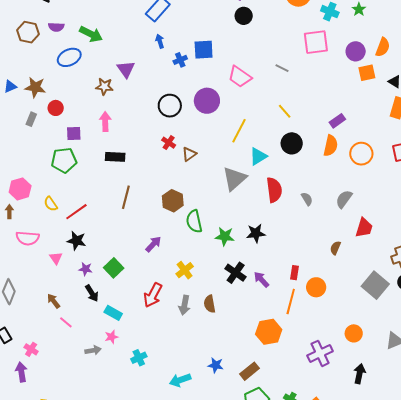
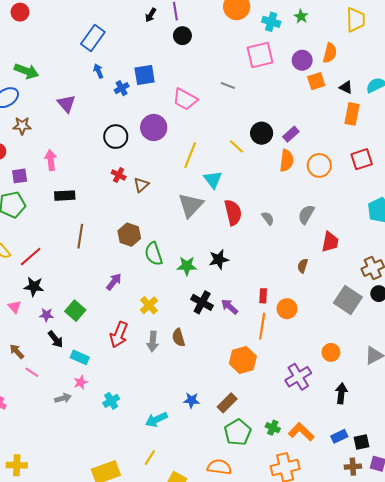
brown star: (104, 87) -> (22, 126), moved
yellow line: (285, 111) -> (236, 146), moved
black circle: (292, 143) -> (262, 133), moved
cyan triangle: (258, 156) -> (213, 180), turned -30

